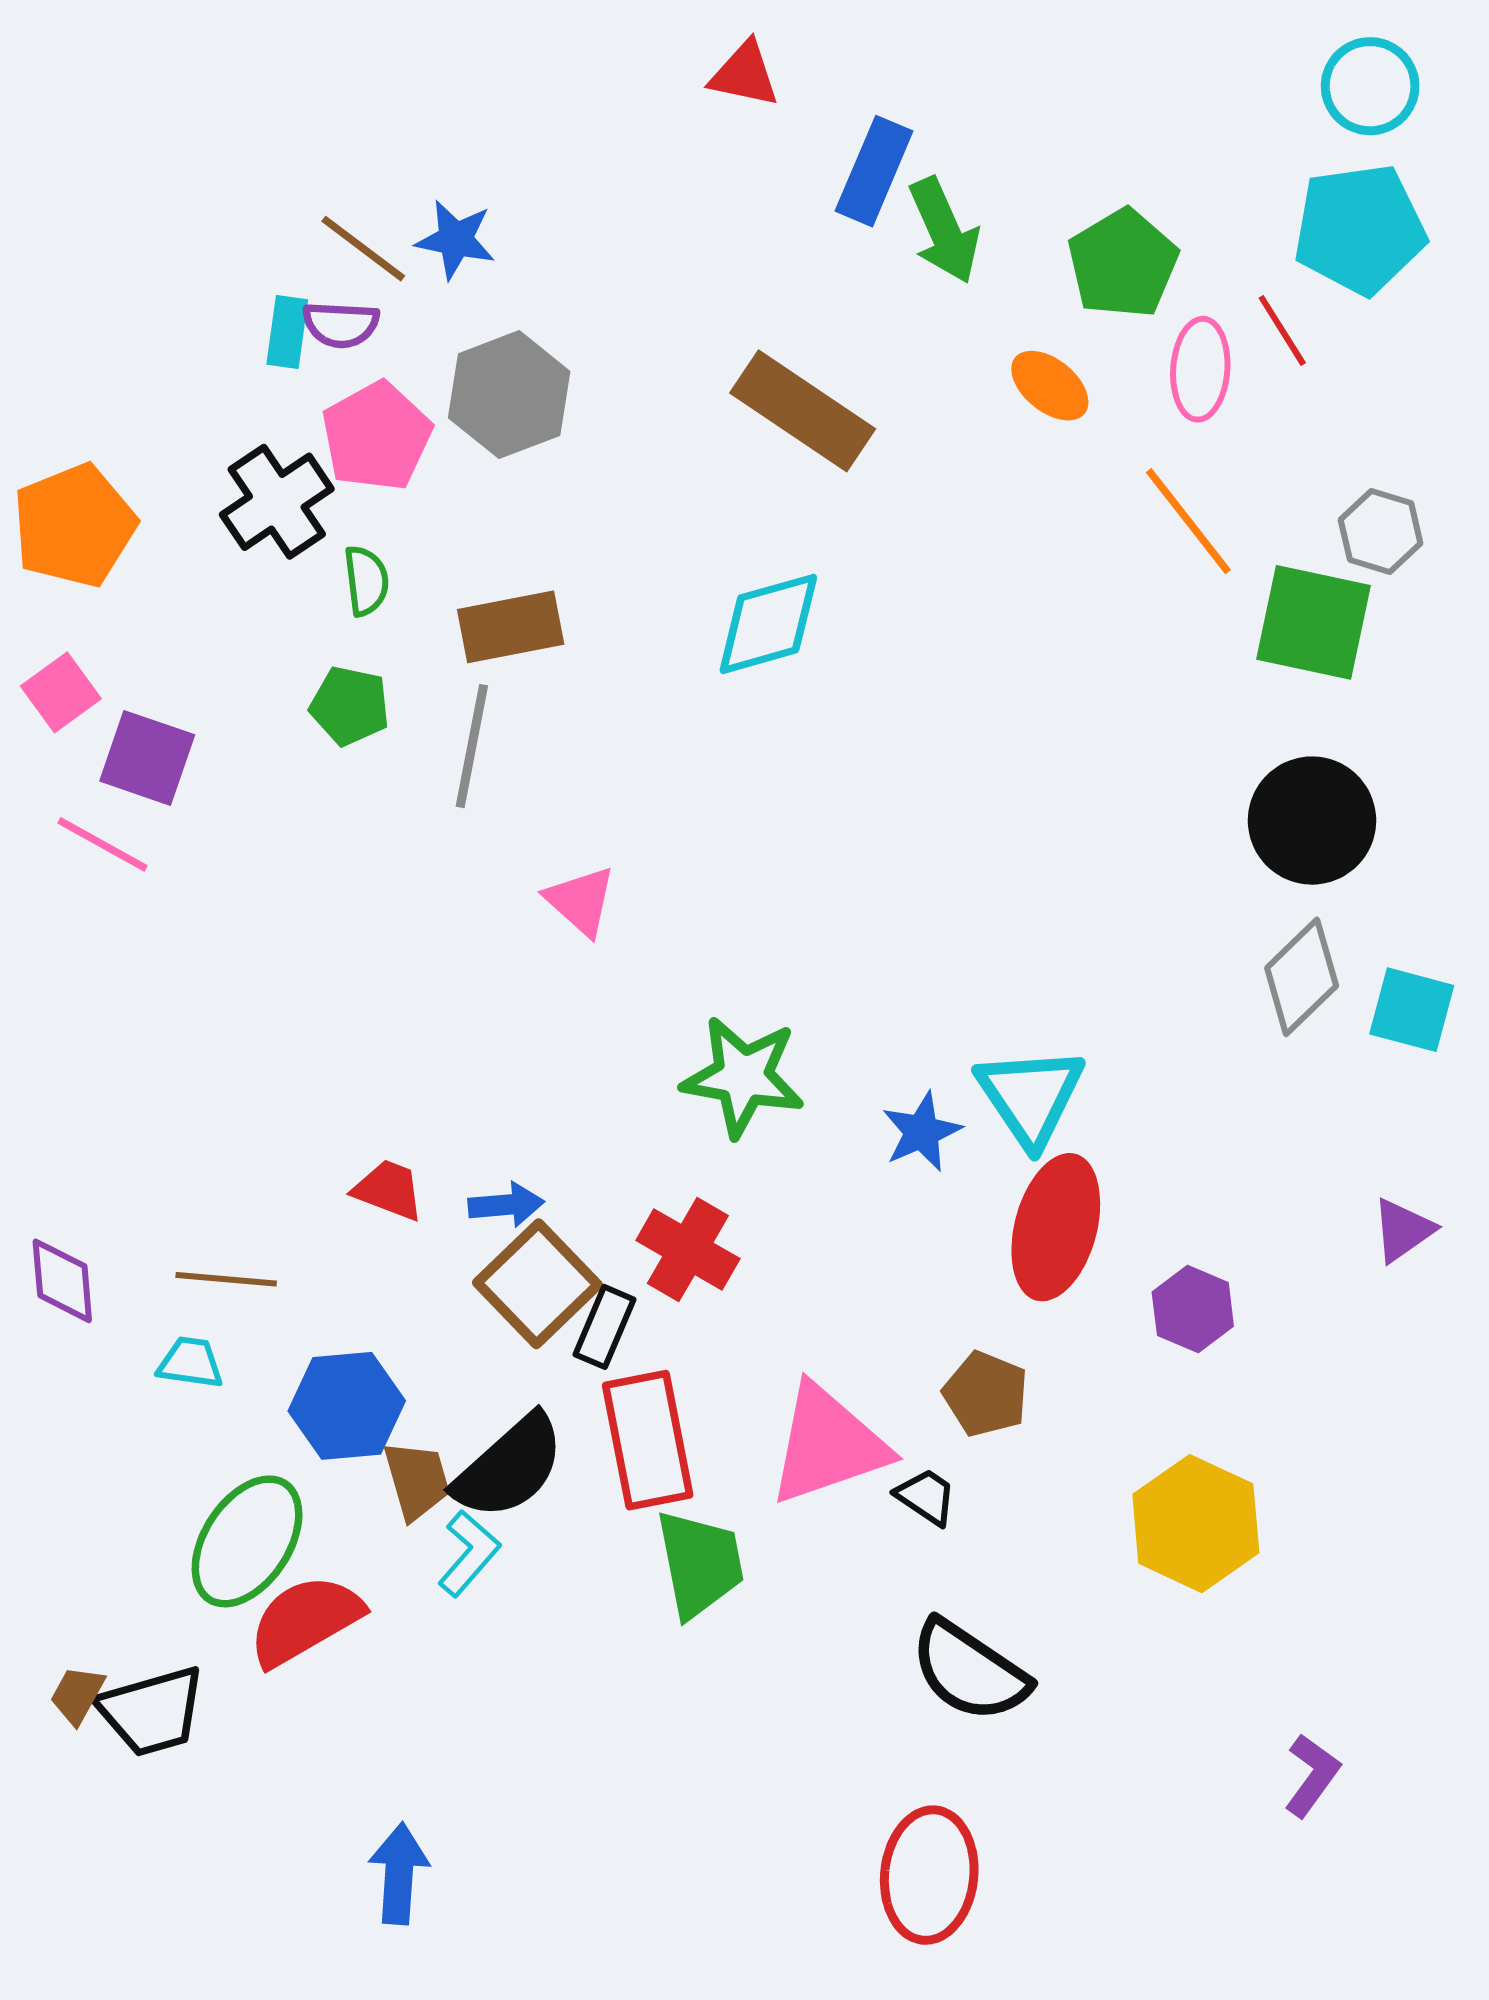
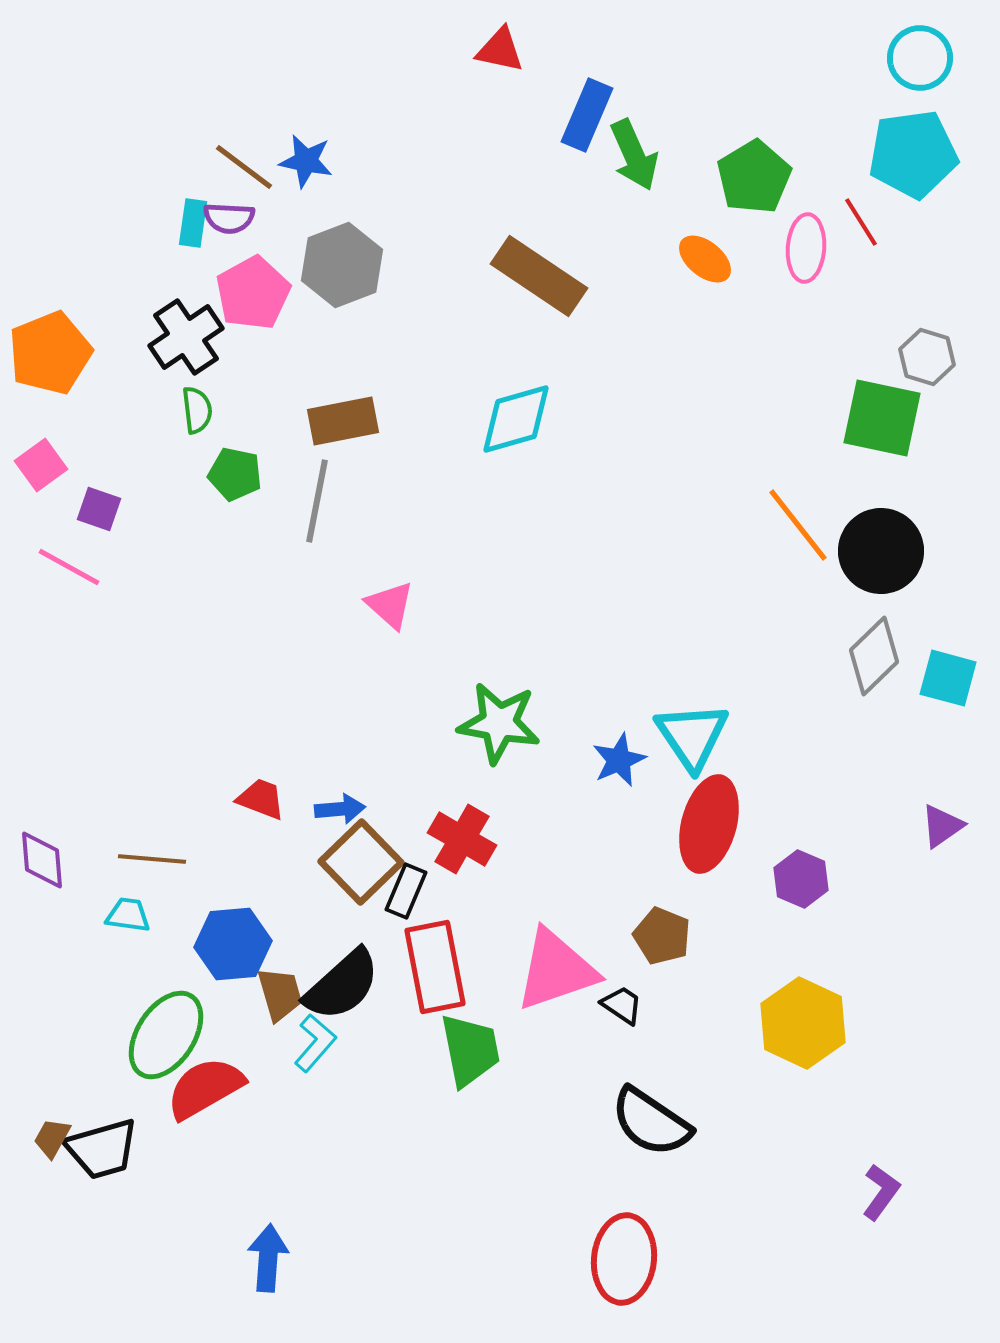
orange line: (1188, 521) -> (798, 525), moved
green semicircle: (366, 581) -> (197, 410), moved
purple square: (147, 758) -> (99, 509), size x0.7

